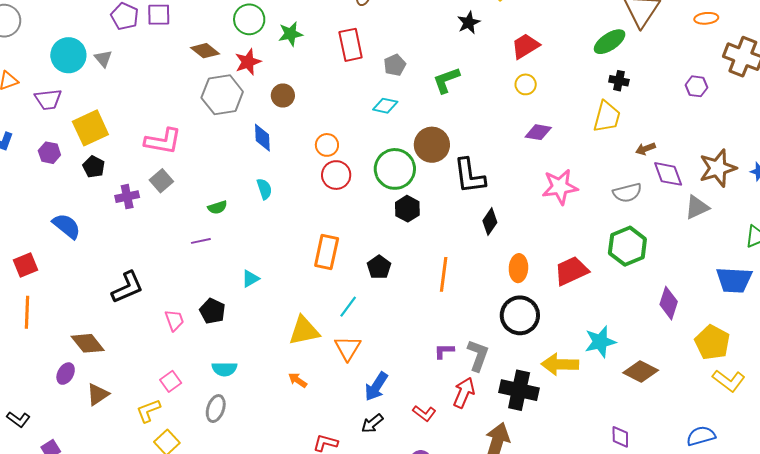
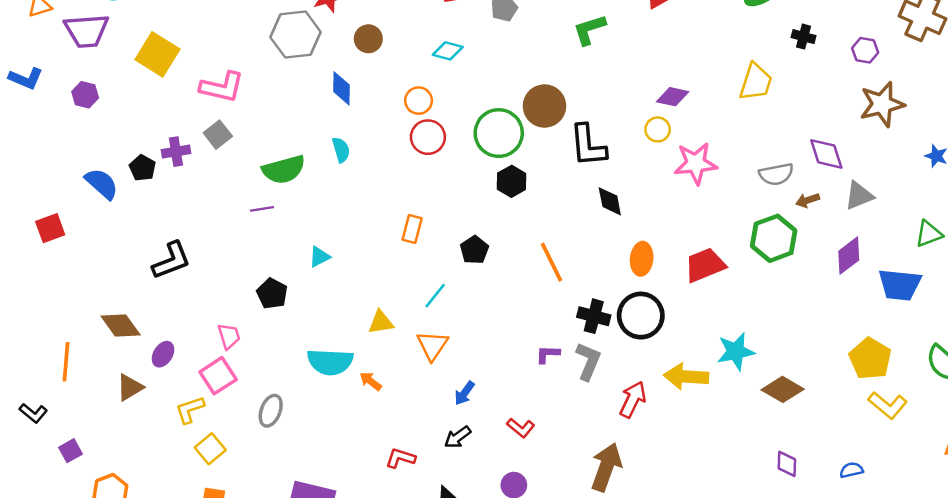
green L-shape: (446, 80) -> (589, 30), moved
black cross: (619, 81) -> (804, 37), moved
yellow circle: (526, 84) -> (658, 129), moved
purple trapezoid: (48, 99) -> (87, 31), size x1.4
cyan diamond: (385, 106) -> (448, 51), moved
yellow square: (90, 128) -> (157, 54), moved, turned -36
brown arrow: (645, 149) -> (808, 200), moved
black pentagon: (94, 167) -> (142, 168), moved
brown star: (718, 168) -> (882, 104), moved
green semicircle: (217, 207) -> (284, 170), size x1.8
black diamond: (490, 222) -> (610, 201), turned -48
orange rectangle: (327, 252) -> (412, 229), size x0.7
orange line: (444, 274) -> (551, 262), turned -36
purple diamond: (669, 303) -> (849, 256), moved, turned 32
orange line: (27, 312) -> (66, 362), moved
pink trapezoid: (174, 320) -> (229, 336), moved
yellow triangle: (304, 331) -> (381, 322), size x0.7
cyan semicircle: (224, 369) -> (330, 362), moved, size x1.5
purple ellipse: (66, 374) -> (163, 354), moved
pink square: (171, 381) -> (218, 376), size x1.4
blue arrow: (376, 387) -> (464, 393), size x0.7
black cross: (519, 390) -> (594, 316), moved, size x0.7
red arrow: (464, 393) -> (633, 399), moved
blue semicircle: (701, 436) -> (851, 470), size x0.7
purple diamond: (620, 437) -> (787, 464), moved

